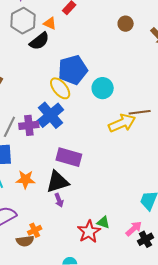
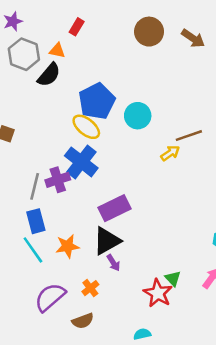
brown circle: (126, 24) -> (149, 32), size x1.5
yellow arrow: (122, 123) -> (170, 153), size x0.6
purple rectangle: (69, 157) -> (114, 208), turned -30
green triangle: (103, 222) -> (173, 278), turned 40
orange cross: (35, 230) -> (90, 288), moved

